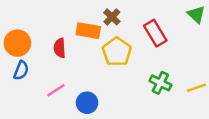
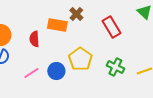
yellow pentagon: (117, 52) -> (80, 59), moved
blue circle: (87, 103) -> (56, 71), moved

